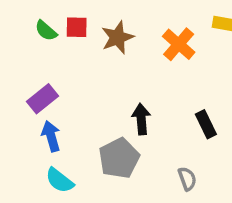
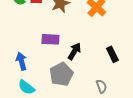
purple rectangle: (43, 99) -> (50, 39), moved, turned 42
black arrow: (141, 119) -> (74, 51), turned 36

